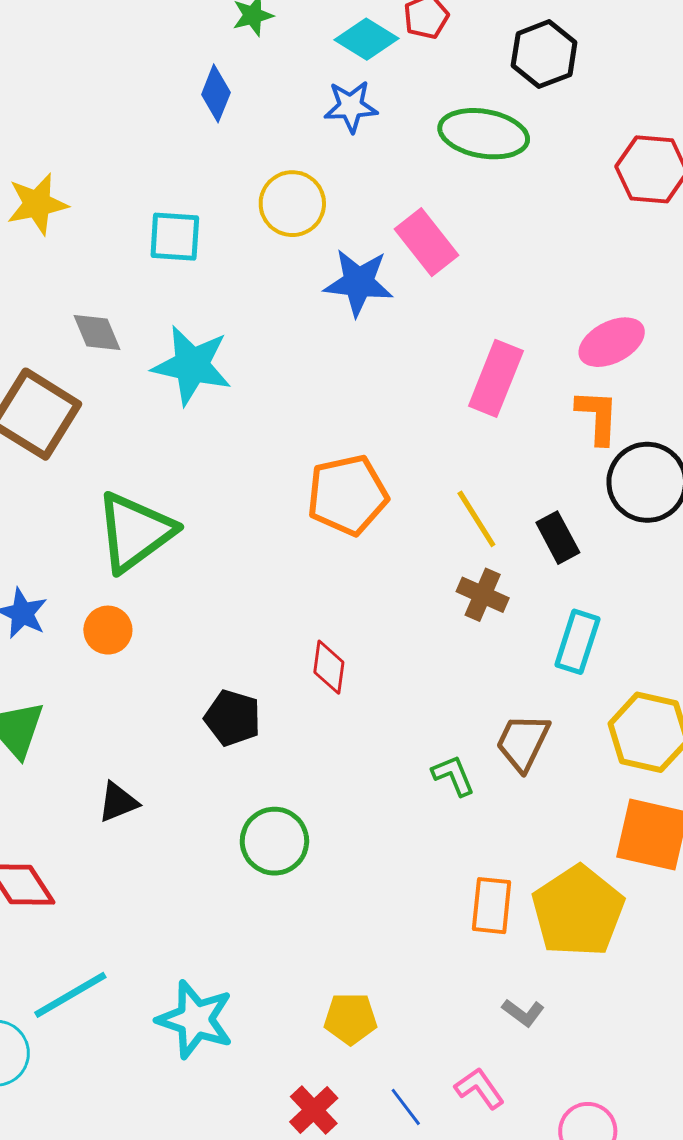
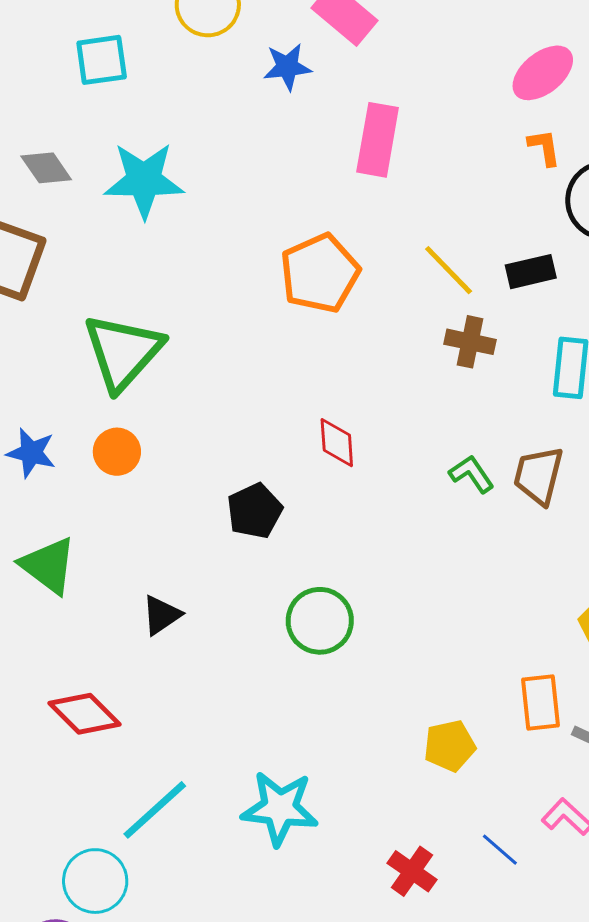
blue star: (358, 282) -> (287, 67), size x0.7
pink rectangle: (496, 378) -> (378, 140), moved
orange L-shape: (597, 417) -> (544, 147), size x0.7
black rectangle: (558, 538) -> (531, 272), turned -63
black pentagon: (233, 718) -> (255, 511), turned -30
green L-shape: (453, 775) -> (472, 474), moved
orange rectangle: (492, 906) -> (540, 702), moved
yellow pentagon: (350, 1019) -> (450, 746), moved

